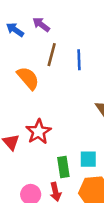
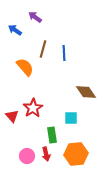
purple arrow: (41, 24) -> (35, 17), moved
cyan square: (88, 159) -> (71, 118), moved

